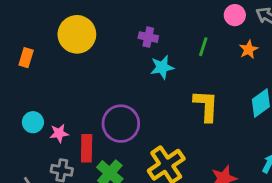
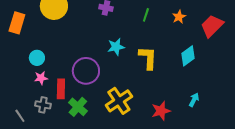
orange rectangle: (26, 58) -> (17, 23), size x1.5
cyan star: (162, 67) -> (116, 47), moved
cyan circle: (33, 122) -> (37, 58), moved

